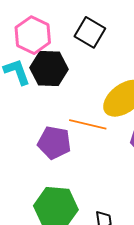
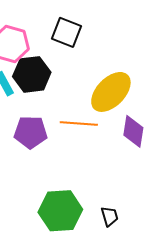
purple pentagon: (54, 143) -> (31, 132), moved

